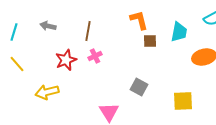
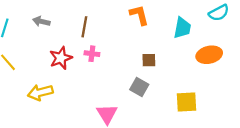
brown square: (150, 41) -> (149, 60), moved
pink cross: (95, 56) -> (92, 54), turned 32

